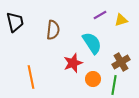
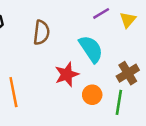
yellow triangle: (121, 20) -> (128, 20), turned -32

